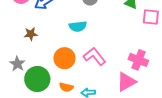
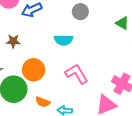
orange circle: (64, 58) -> (34, 70), moved

